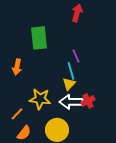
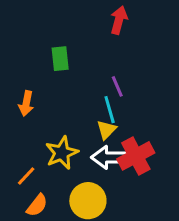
green rectangle: (39, 38) -> (60, 59), size x0.7
yellow star: (40, 99) -> (62, 153), turned -30
red cross: (88, 101) -> (136, 156), size x1.6

